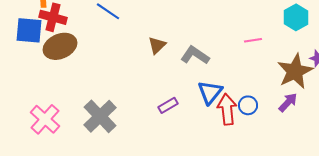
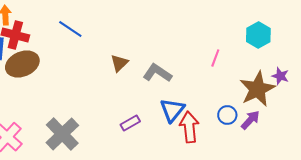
pink line: (253, 40) -> (215, 58), turned -60
blue circle: (248, 105) -> (227, 115), moved

